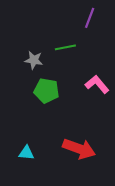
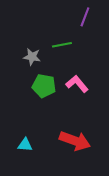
pink L-shape: (97, 84) -> (77, 84), moved

